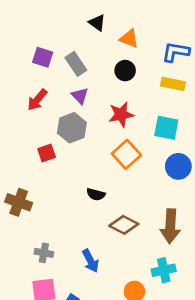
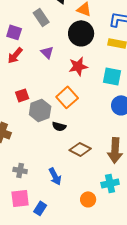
purple square: (43, 57) -> (14, 32), moved
gray rectangle: (76, 64) -> (41, 17), moved
black circle: (125, 71) -> (81, 33), size x1.6
gray hexagon: (72, 128) -> (40, 110), moved
orange square: (126, 154) -> (67, 97), moved

